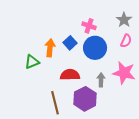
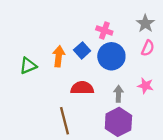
green triangle: (32, 62) -> (28, 66), moved
pink star: (124, 73) -> (145, 86), size x0.6
purple hexagon: (85, 99) -> (118, 122), moved

